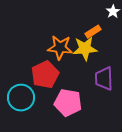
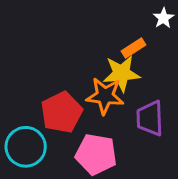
orange star: (60, 48) -> (105, 96), moved

